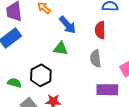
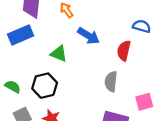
blue arrow: (68, 25) -> (89, 36), turned -30
green triangle: (61, 49) -> (59, 54), moved

